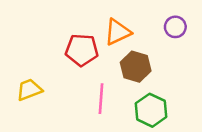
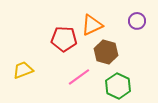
pink line: (101, 99) -> (79, 77), turned 50

